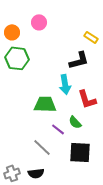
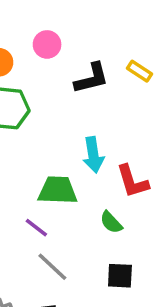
black L-shape: (79, 60) -> (91, 78), moved
purple line: (58, 129) -> (36, 228), moved
black square: (80, 152) -> (120, 276), size x0.7

